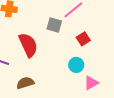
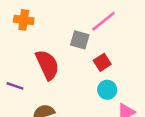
red square: (83, 39) -> (102, 62), moved

